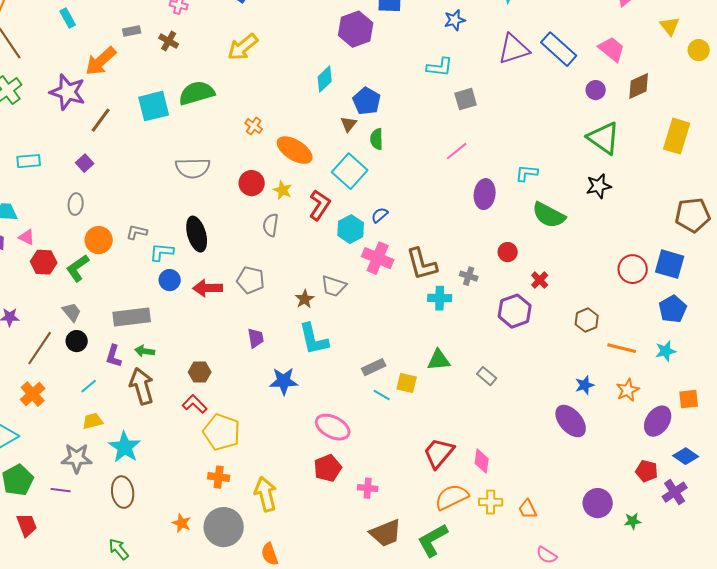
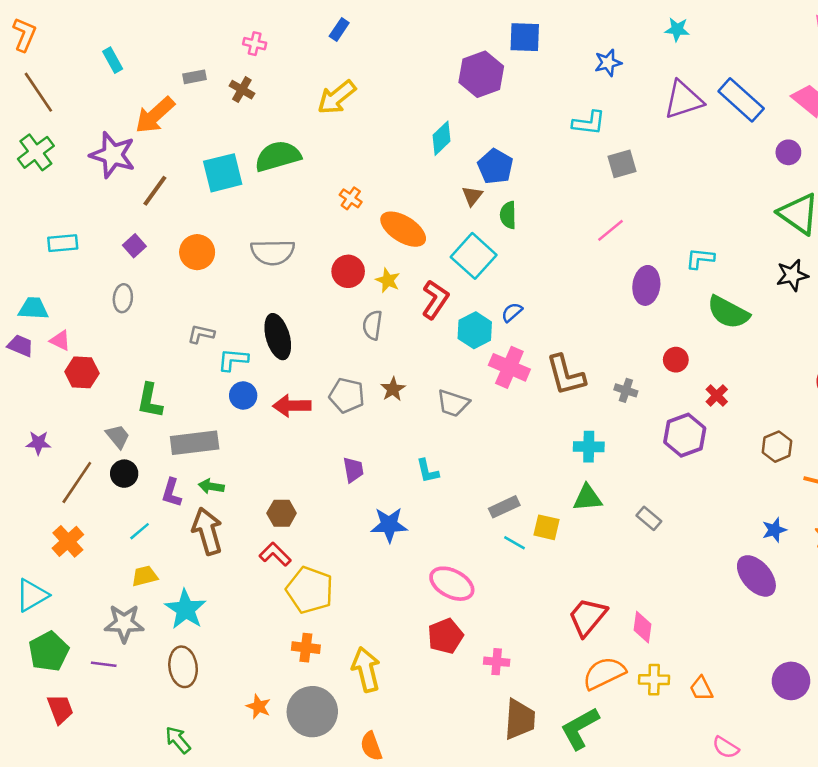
orange circle: (99, 240) -> (197, 252), moved
green L-shape: (78, 268) -> (150, 401), moved, turned -44
cyan cross: (440, 298) -> (589, 447), moved
brown star: (305, 299) -> (393, 389), moved
cyan L-shape: (314, 339) -> (427, 471), size x0.6
brown trapezoid: (386, 533) -> (520, 719), turned -64

